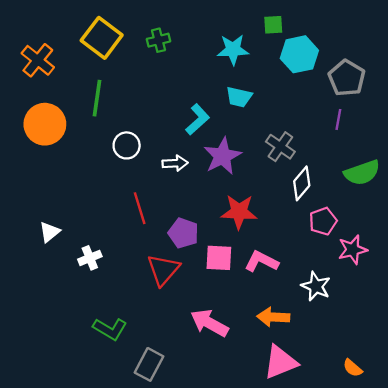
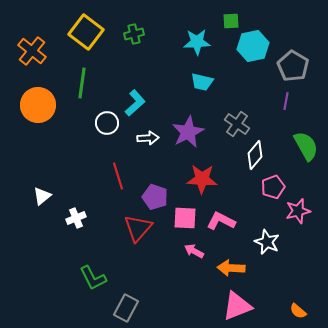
cyan L-shape: (198, 119) -> (135, 103), moved
green semicircle: (362, 173) -> (306, 146), turned -100
pink arrow: (209, 323) -> (194, 251), moved, size x0.6
green L-shape: (110, 329) -> (93, 278), turned 32

